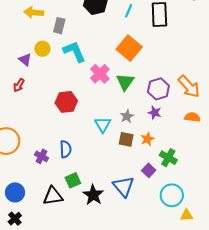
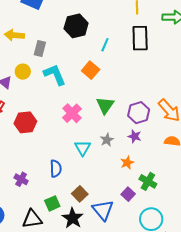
cyan line: (129, 11) -> (105, 45), moved
orange square: (129, 48) -> (91, 70), moved, size x0.7
pink cross: (100, 74) -> (72, 113), moved
red hexagon: (66, 102) -> (25, 122), moved
brown square: (126, 139) -> (80, 194), moved, turned 35
blue semicircle: (66, 149) -> (56, 169), moved

